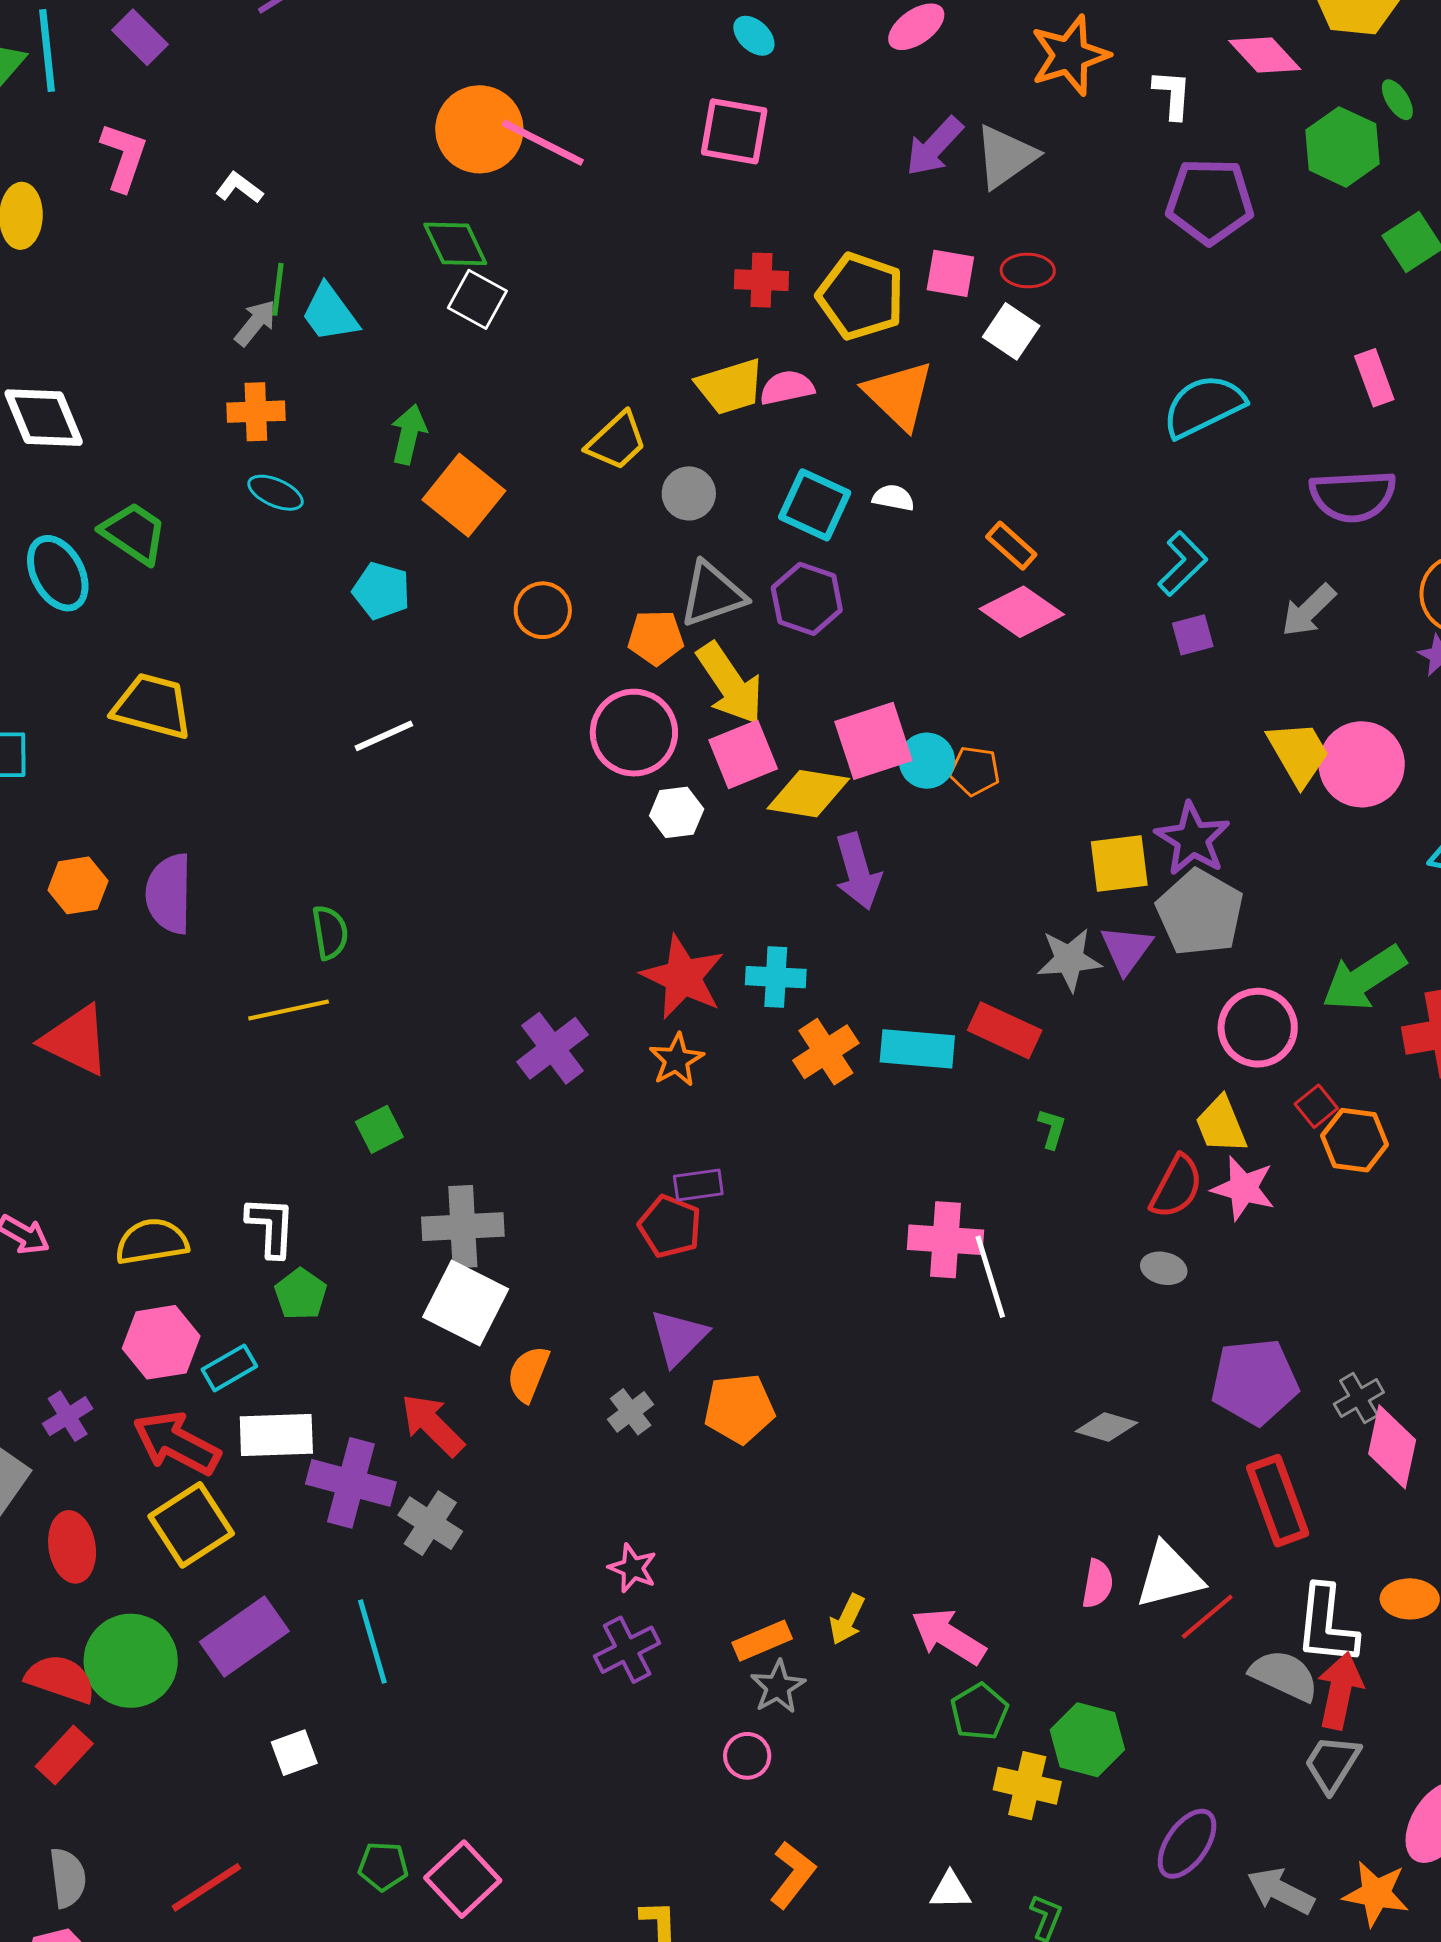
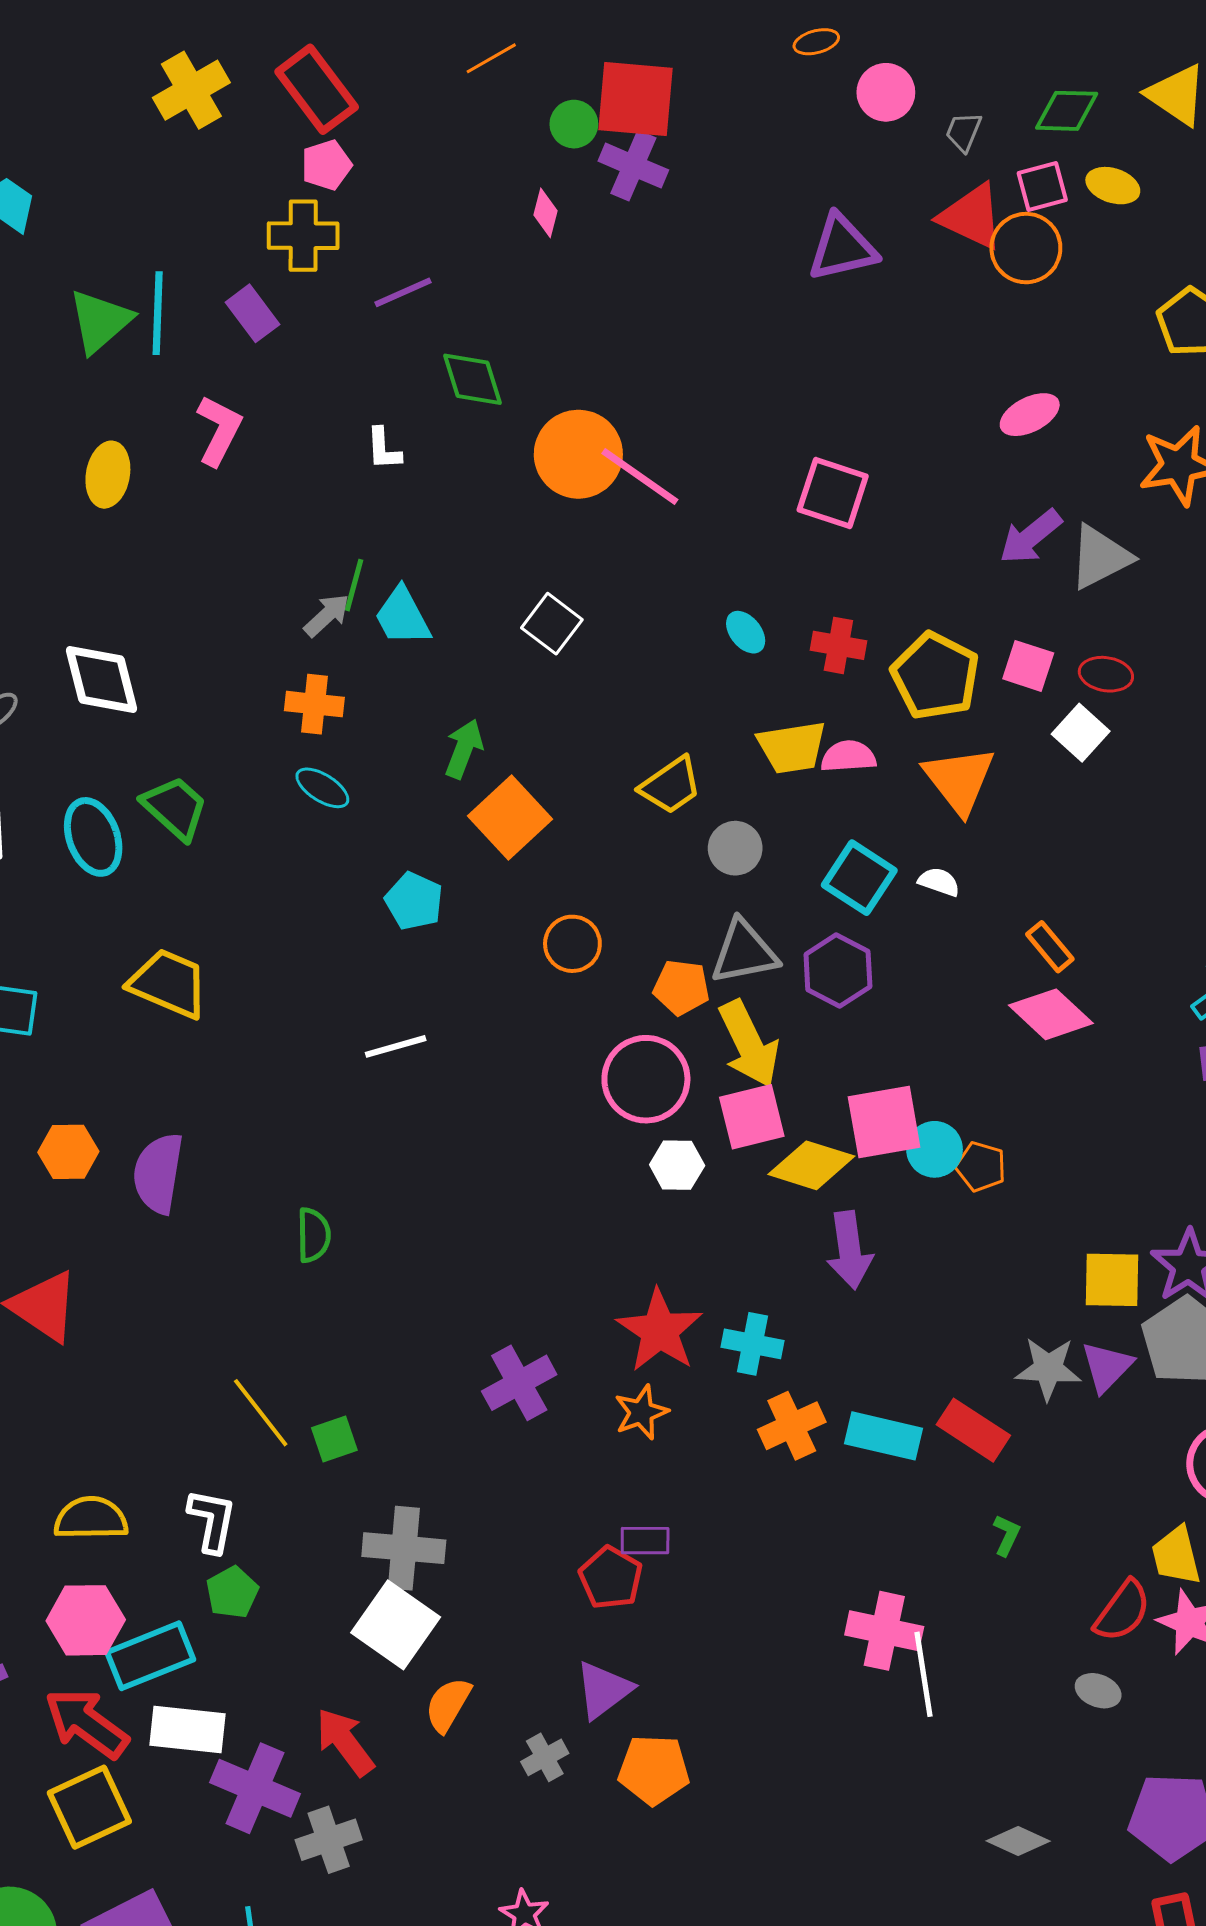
cyan ellipse: (754, 36) -> (746, 632), moved
white L-shape: (239, 188) -> (384, 449), moved, turned -138
green diamond: (455, 244) -> (472, 379), moved
yellow line: (289, 1010) -> (261, 1413), moved, turned 56
cyan rectangle: (229, 1368) -> (150, 1656), size x1.6
gray cross: (430, 1523) -> (329, 1840), turned 30

